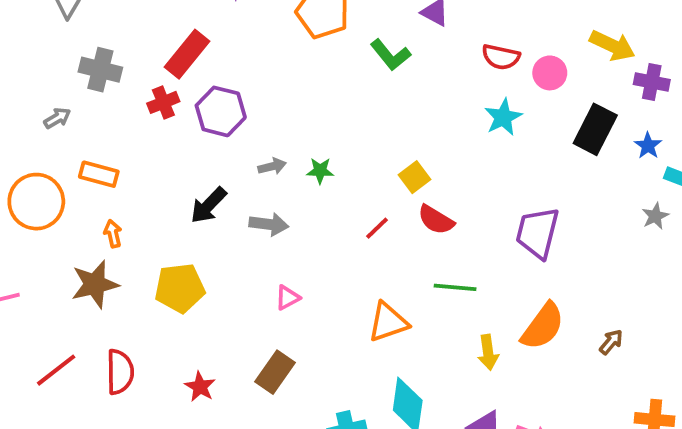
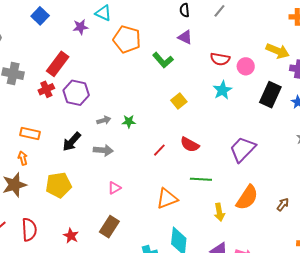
orange rectangle: (99, 174) -> (30, 134), moved
yellow square: (415, 177) -> (179, 101), moved
purple trapezoid: (537, 233) -> (243, 149), turned 32

